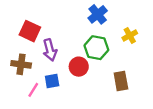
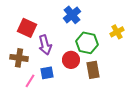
blue cross: (98, 14) -> (72, 15), moved
brown rectangle: (121, 81) -> (93, 70), moved

